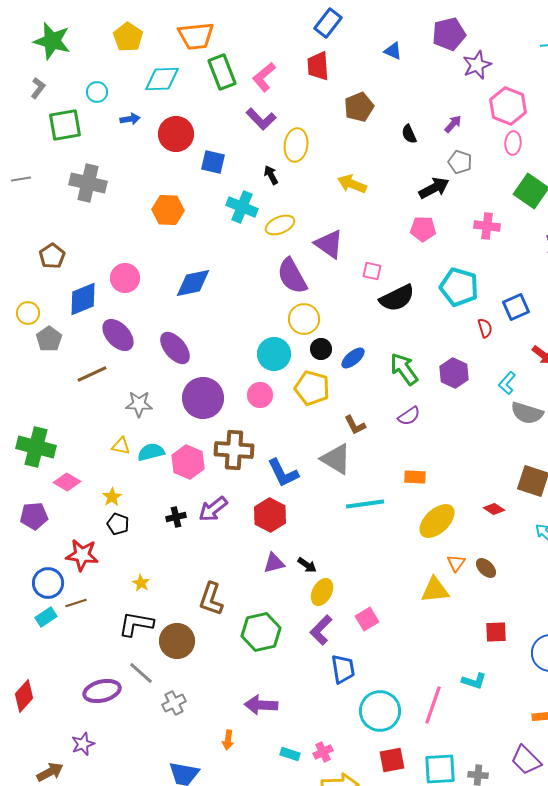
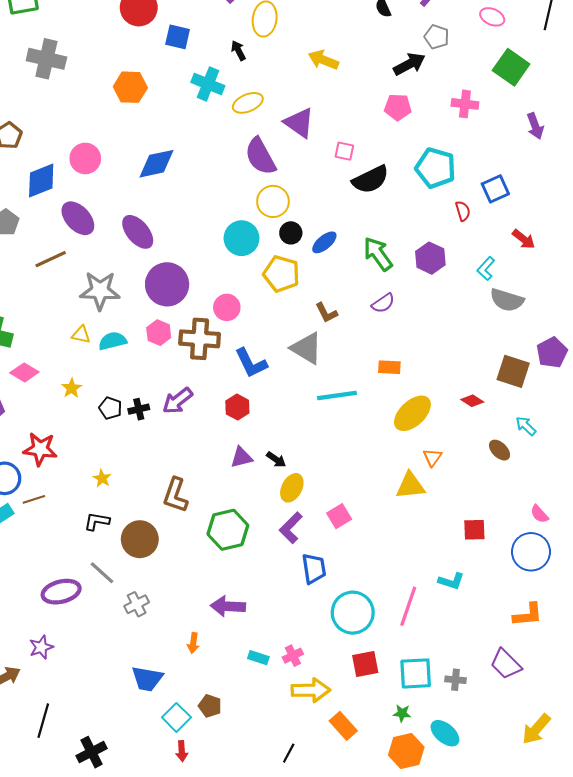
pink ellipse: (513, 143) -> (492, 17), turned -70
pink circle: (260, 395) -> (227, 307), moved
gray star: (139, 404) -> (100, 291), size x1.4
pink hexagon: (188, 462) -> (159, 333), moved, size x0.7
red hexagon: (270, 515) -> (237, 407), size x0.7
black pentagon: (118, 524) -> (110, 408), moved
brown ellipse: (486, 568) -> (500, 450), moved
black L-shape: (136, 624) -> (97, 521), size x0.7

